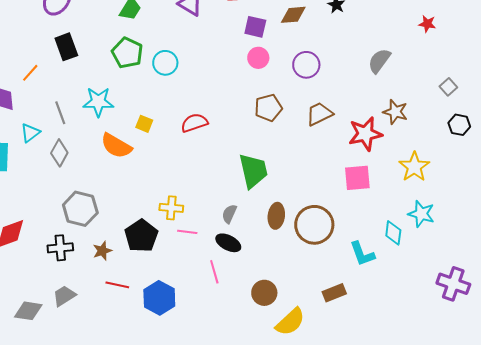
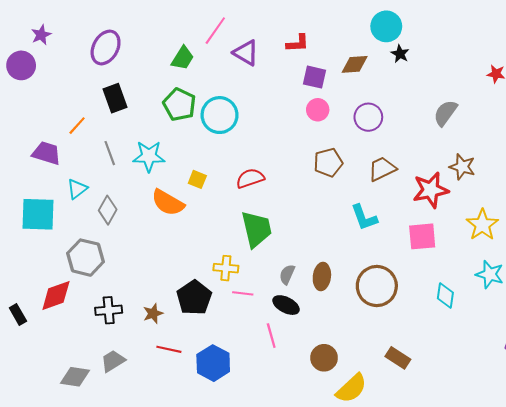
cyan circle: (165, 63) -> (220, 115), size x1.4
gray line: (60, 113) -> (110, 153), moved
green trapezoid: (253, 171) -> (256, 229), moved
gray hexagon: (80, 209) -> (85, 258), moved
brown ellipse: (276, 216) -> (322, 277), moved
cyan diamond: (393, 233) -> (445, 296), moved
cyan L-shape: (362, 254) -> (364, 217), moved
brown rectangle: (334, 293) -> (398, 358), turned 55

